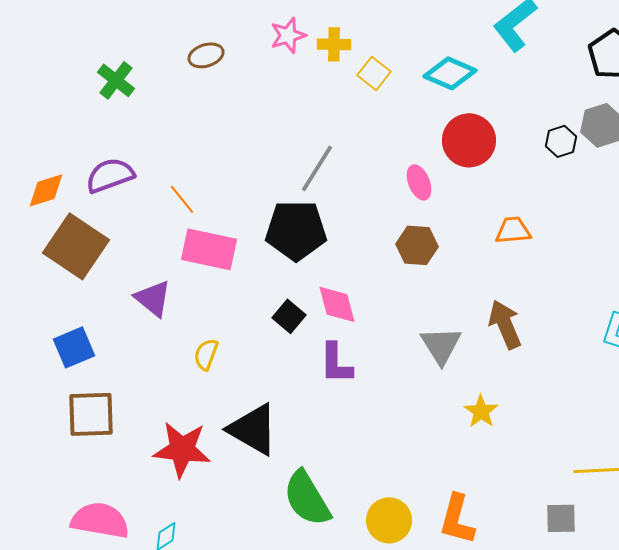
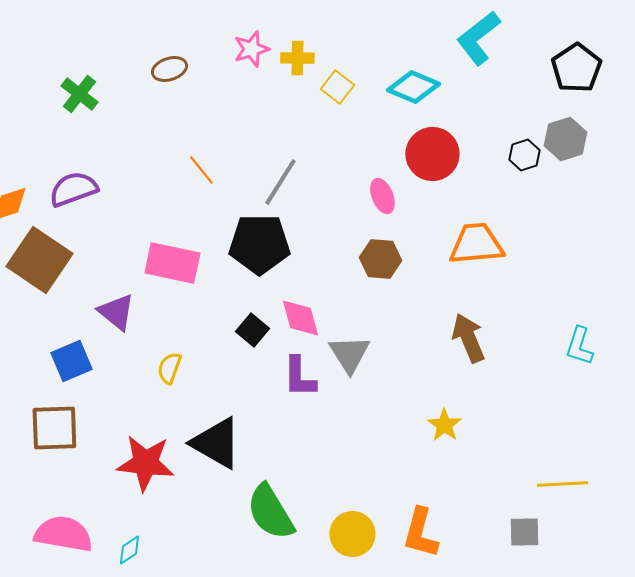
orange line: (182, 199) -> (201, 170), moved
orange trapezoid: (513, 230) -> (476, 244), size x1.5
gray triangle: (441, 345) -> (349, 354), moved
blue square: (74, 347) -> (71, 361), moved

